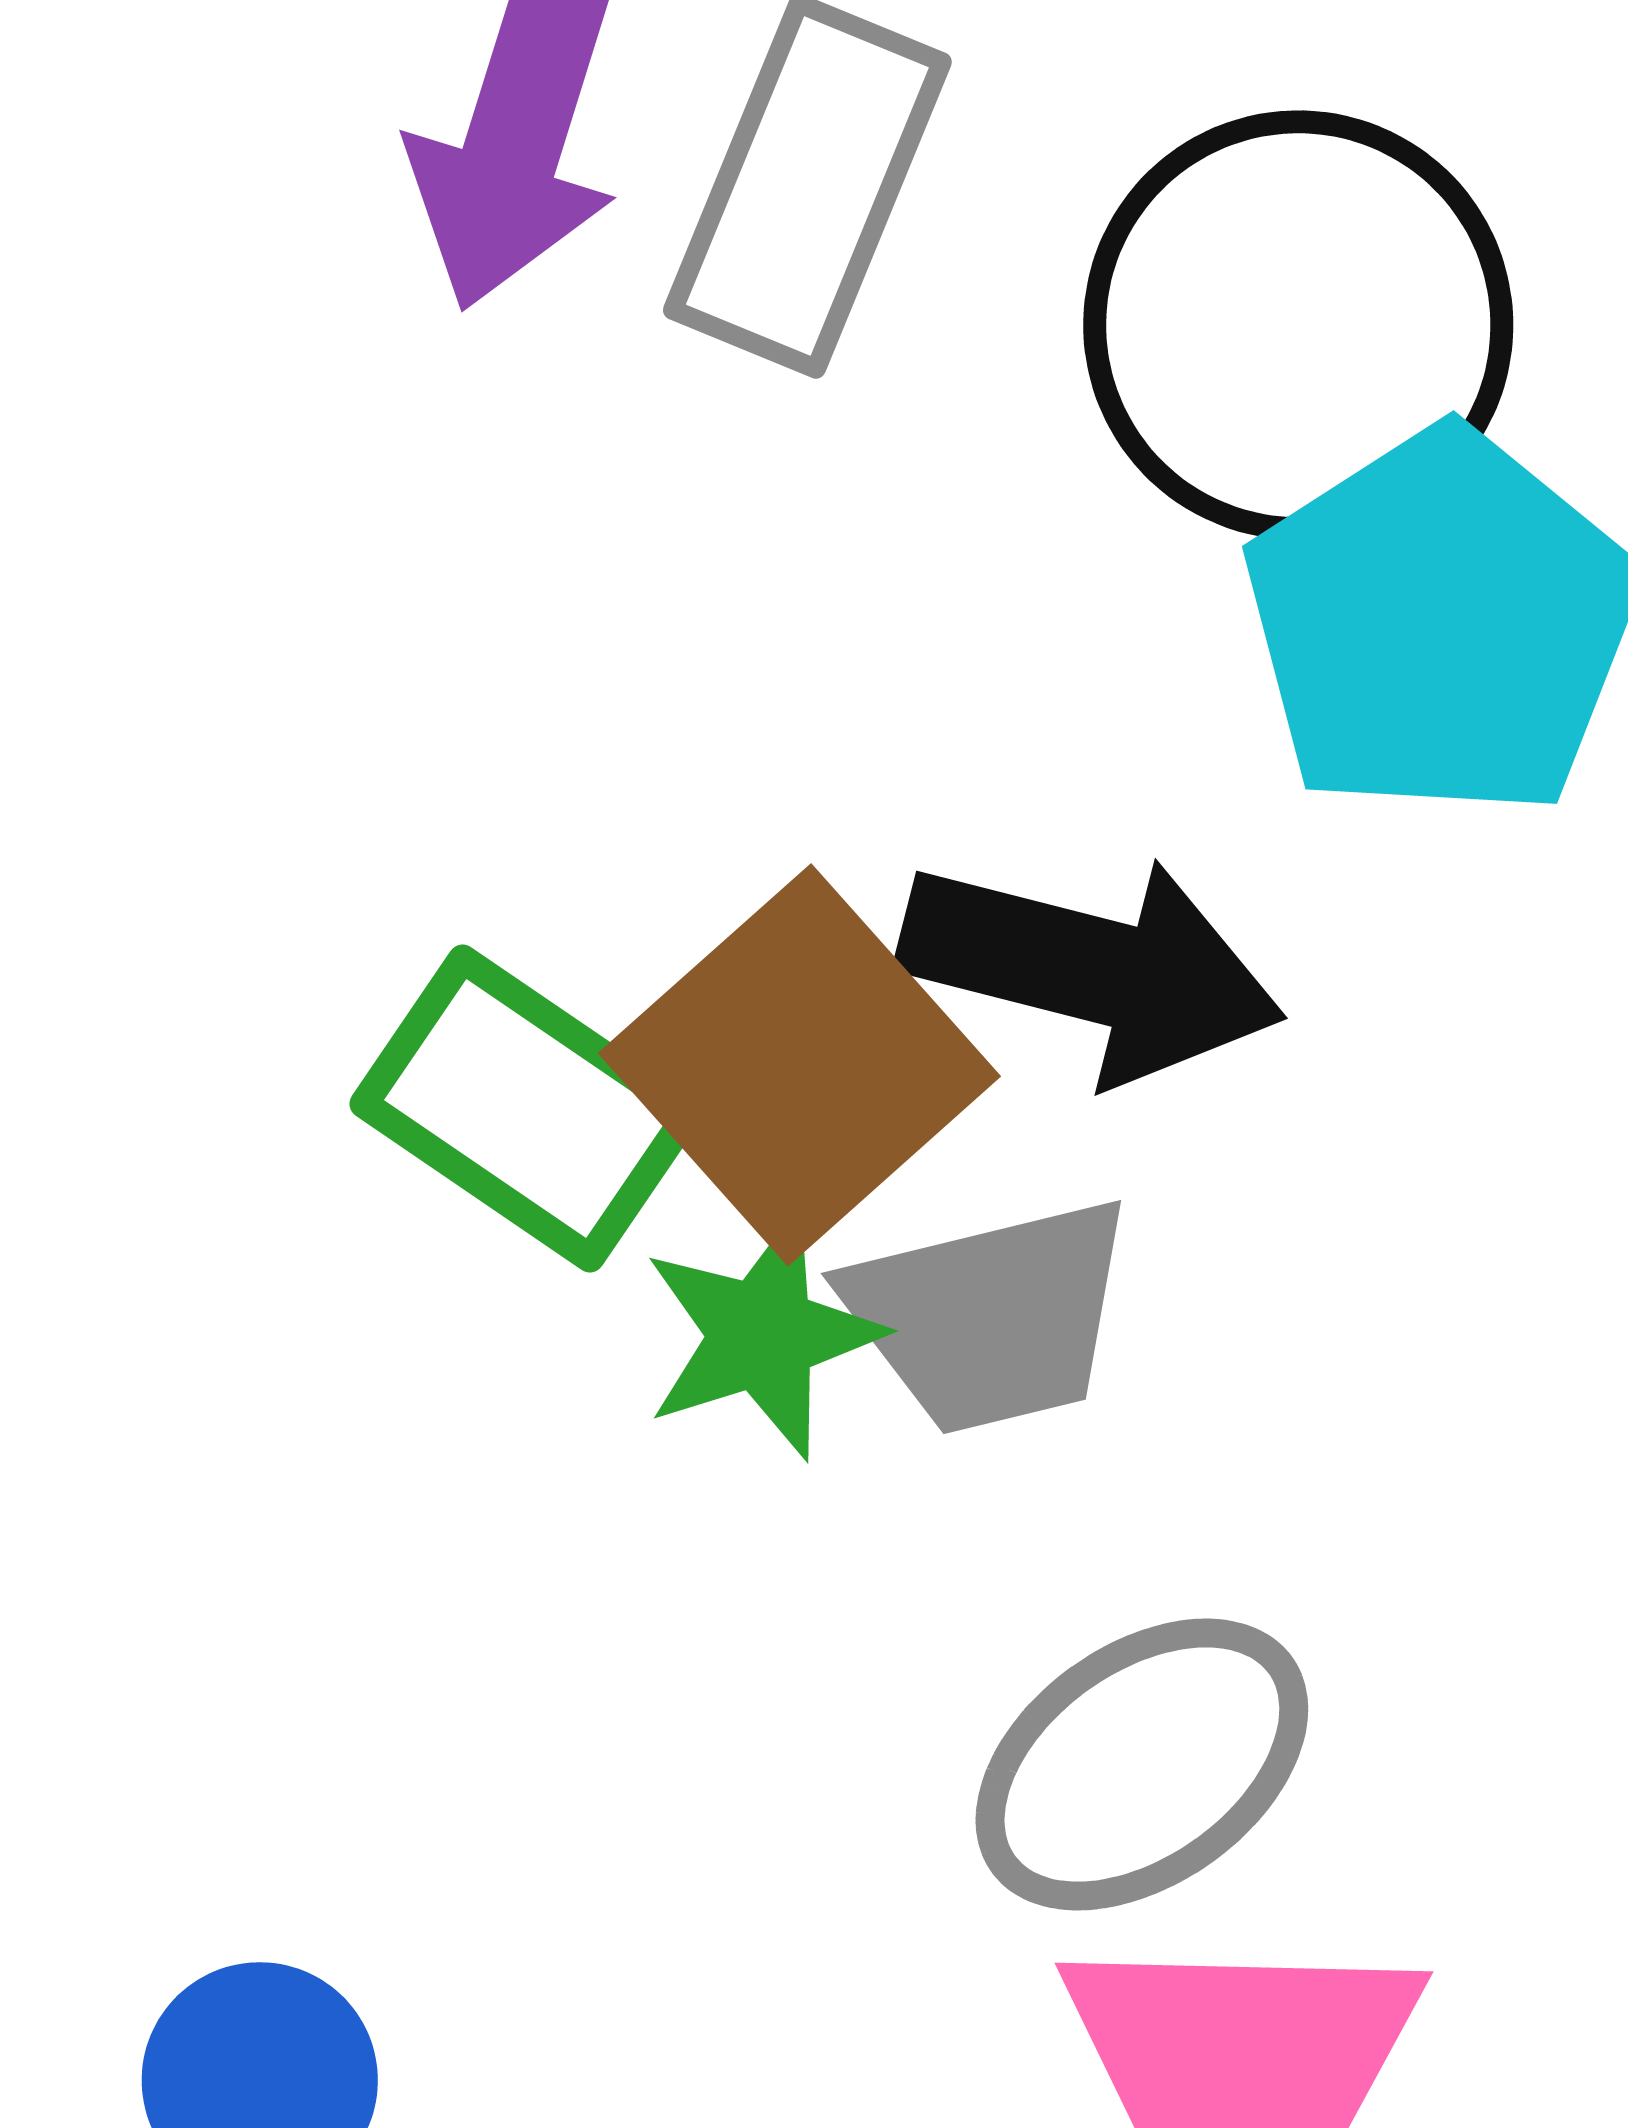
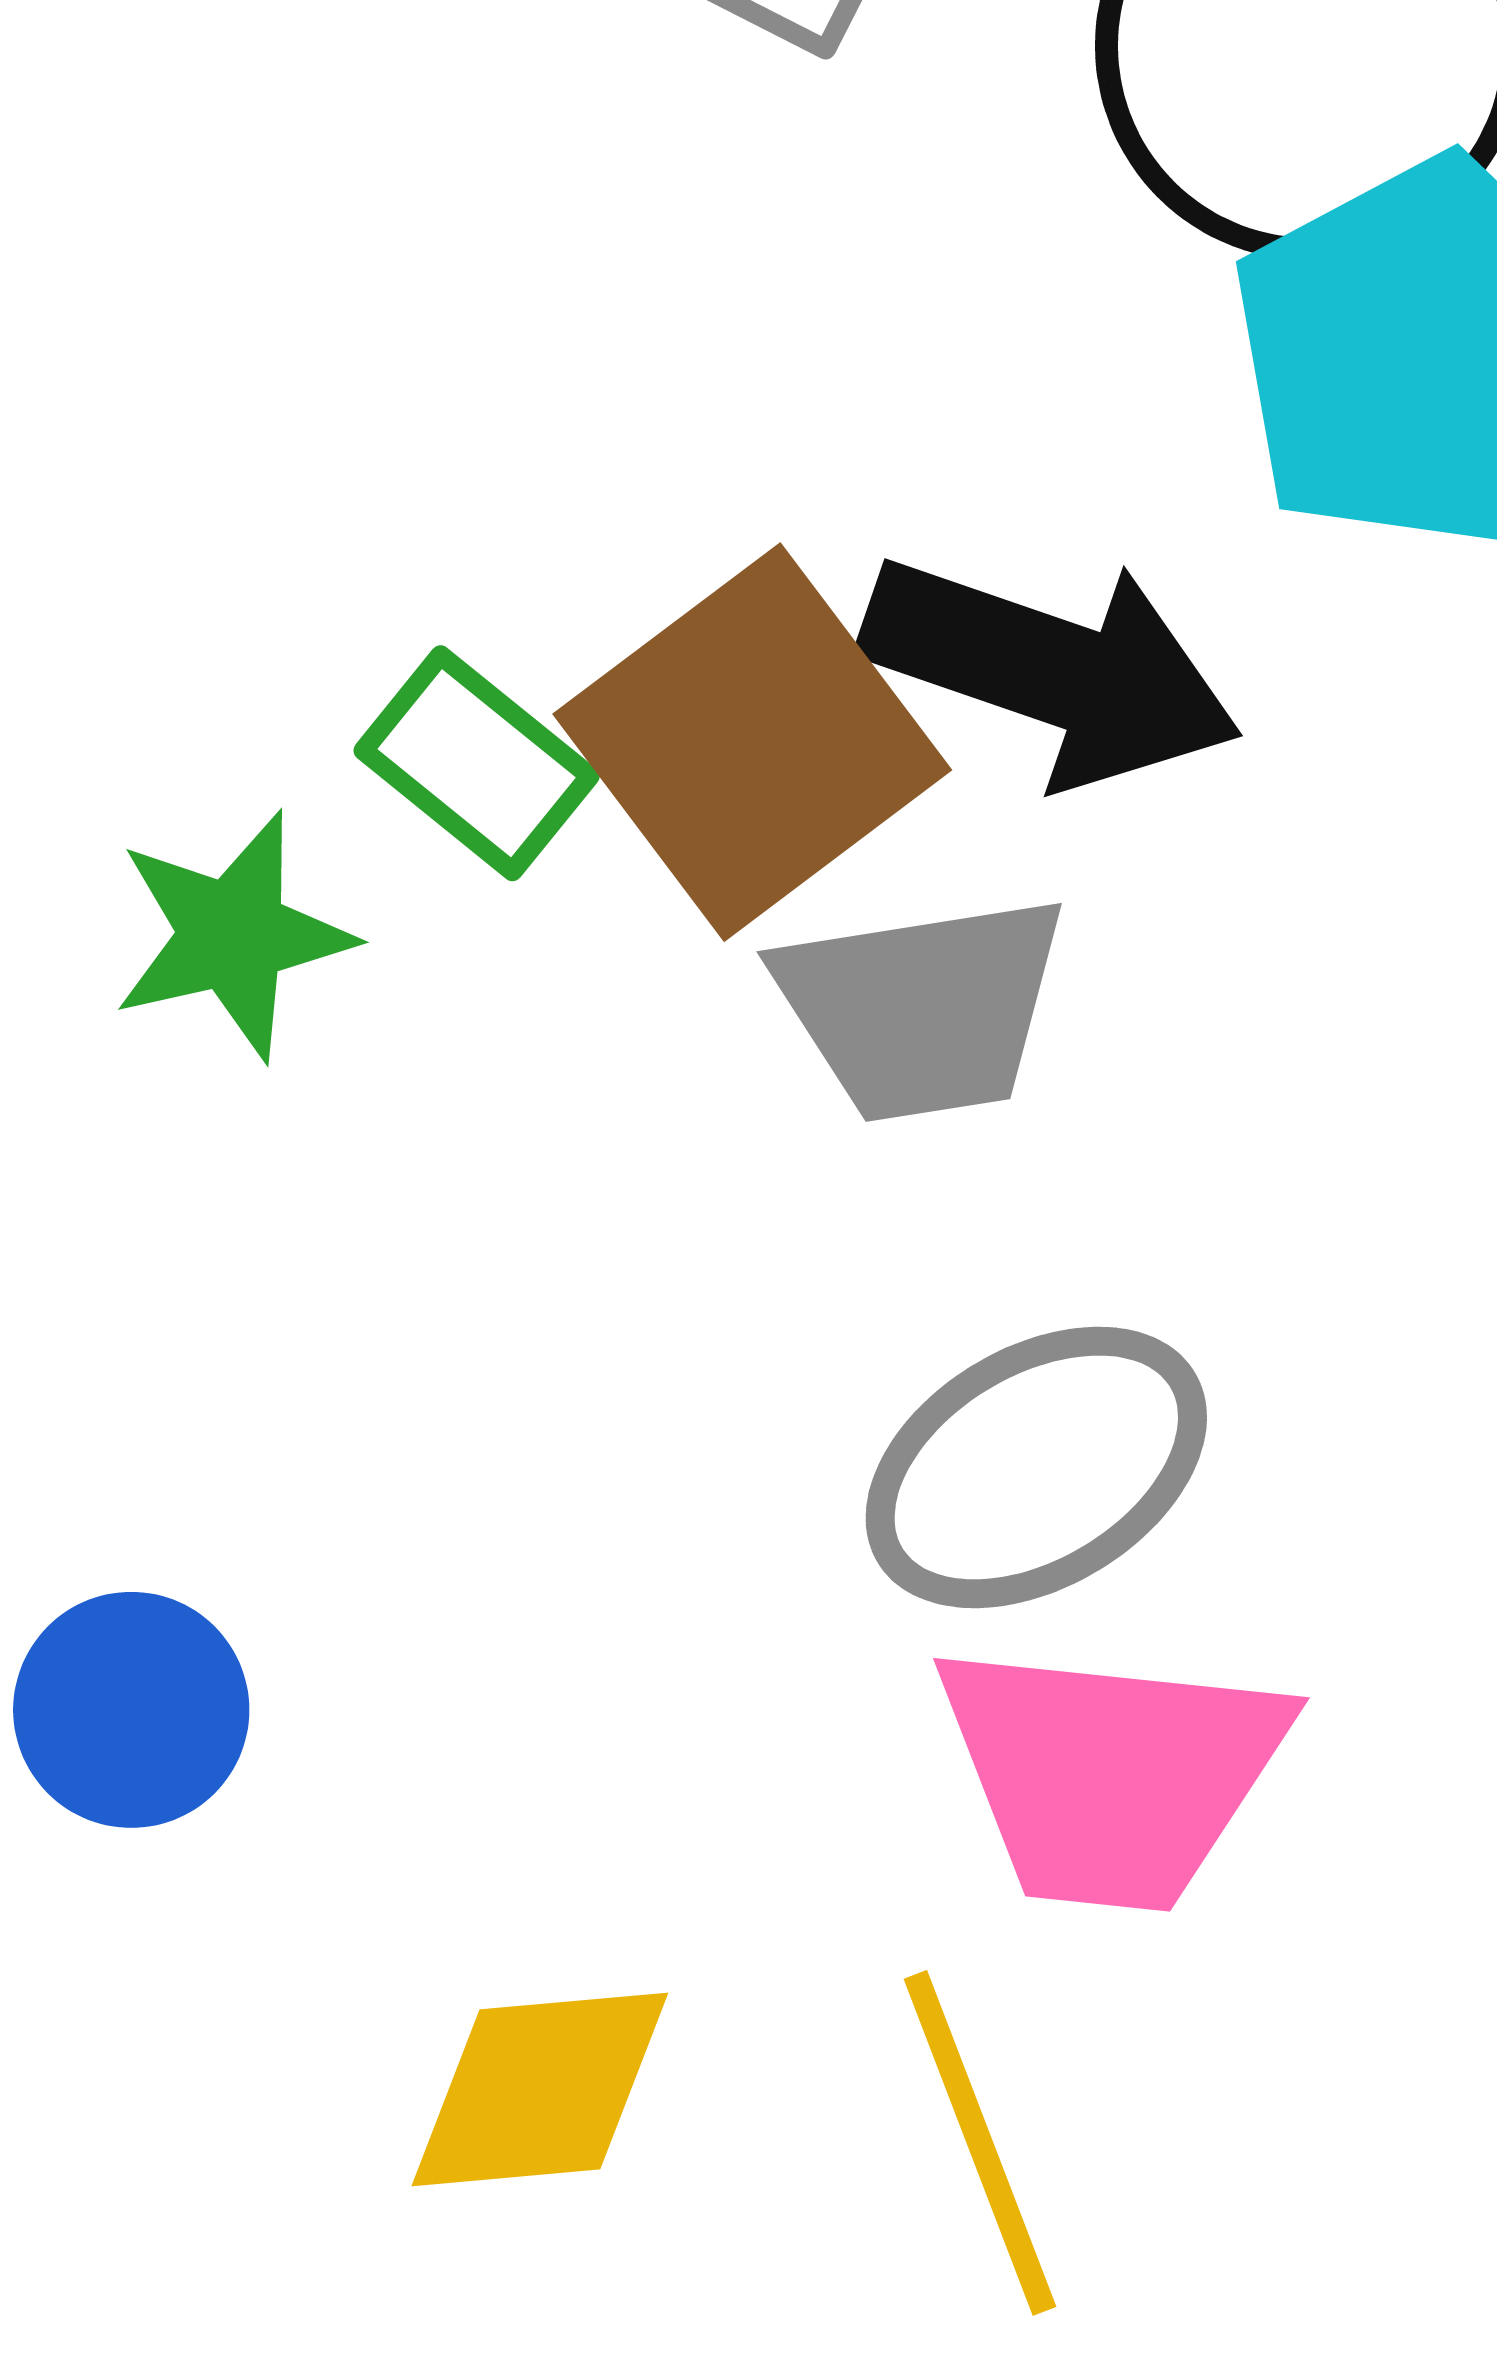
green rectangle: (526, 1109) -> (477, 763), size x0.7
green star: (762, 1335) -> (233, 935), moved

